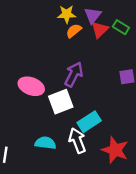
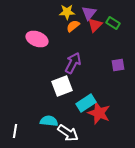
pink ellipse: (31, 86) -> (37, 39), moved
white arrow: (77, 141) -> (68, 133), moved, turned 145
red star: (115, 150) -> (99, 113), moved

